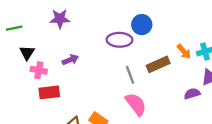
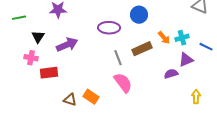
blue circle: (142, 25) -> (139, 15), moved
black triangle: (27, 53) -> (38, 37), moved
purple arrow: (70, 60) -> (67, 45), size x1.5
pink cross: (39, 70) -> (31, 58), moved

